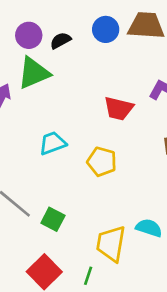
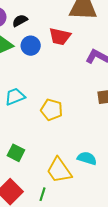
blue circle: (106, 29) -> (31, 46), moved
red trapezoid: (119, 108) -> (60, 36), moved
yellow trapezoid: (111, 244) -> (59, 170), turned -44

